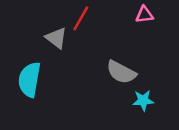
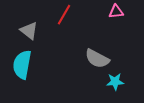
gray triangle: (56, 38) -> (29, 31), moved

